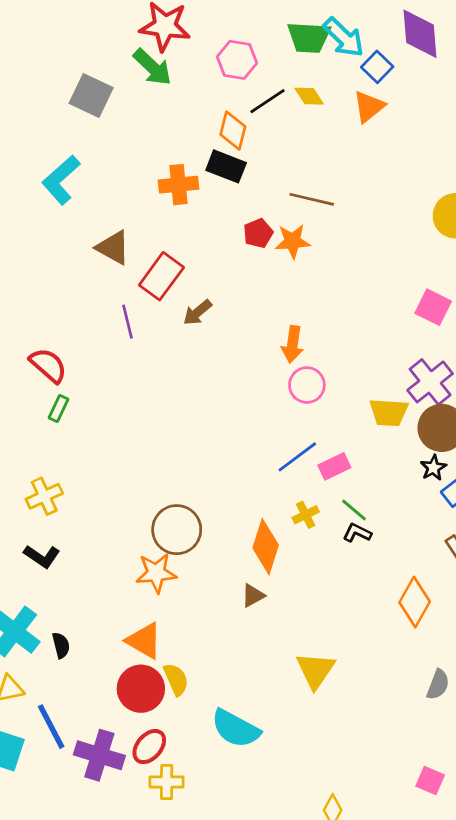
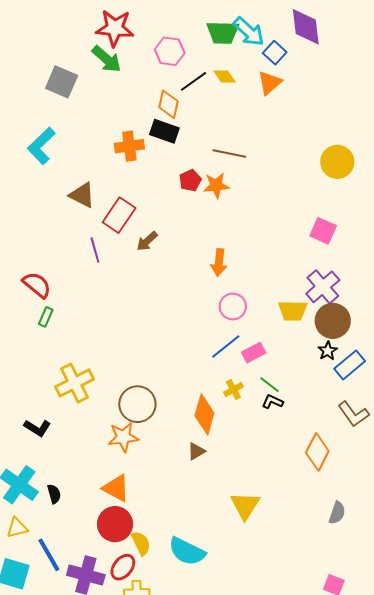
pink circle: (307, 385) -> (233, 307), moved
yellow cross: (44, 496) -> (75, 383), moved, size x1.4
yellow semicircle: (176, 679) -> (141, 543), moved

